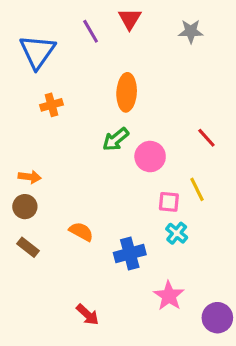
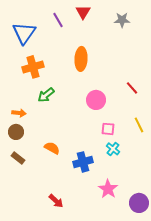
orange cross: (51, 105) -> (33, 67), size x1.5
green arrow: (116, 139) -> (46, 95), moved
yellow line: (197, 189) -> (139, 125), moved

